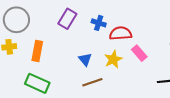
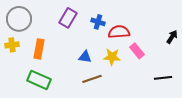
blue triangle: (85, 59) -> (85, 57), turned -40
yellow star: (113, 59) -> (112, 57), turned 30

